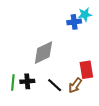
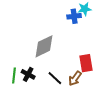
black cross: (27, 81) -> (28, 74), turned 32

